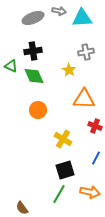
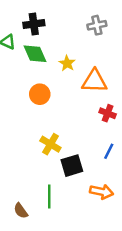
yellow star: (69, 70) -> (67, 63), moved
yellow cross: (63, 139) -> (50, 144), moved
green line: (59, 194) -> (49, 196), moved, turned -30

